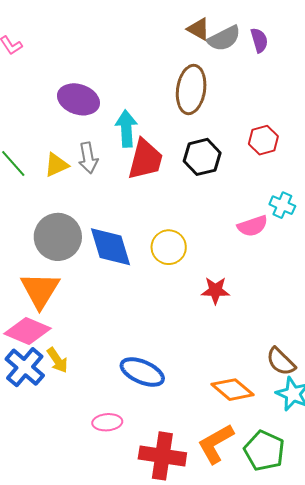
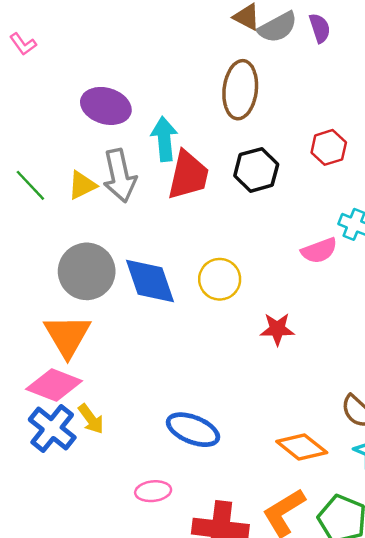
gray arrow: (88, 158) -> (120, 176), size x1.4

